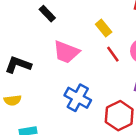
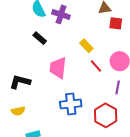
pink trapezoid: (66, 52) -> (58, 68), turned 80
blue cross: (78, 98) -> (71, 104), turned -30

